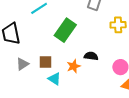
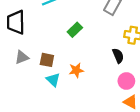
green rectangle: (65, 30) -> (75, 30), size x0.6
black semicircle: (91, 56) -> (118, 56), moved, turned 48

